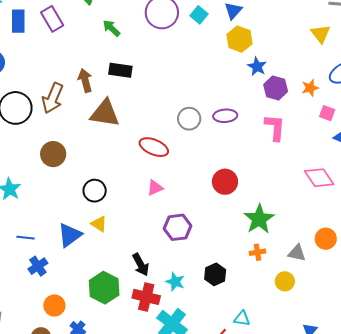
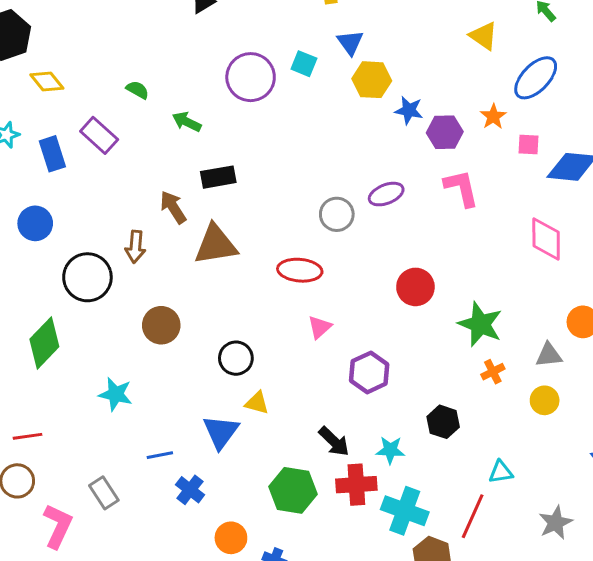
brown arrow: (53, 98) -> (135, 247), size x0.7
pink diamond: (319, 178) -> (546, 239), turned 52

